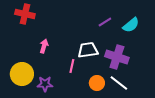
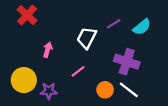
red cross: (25, 14) -> (27, 15), turned 30
white trapezoid: (88, 50) -> (87, 38), moved, turned -55
pink line: (72, 66) -> (78, 71), turned 40

